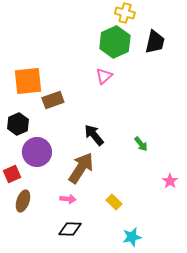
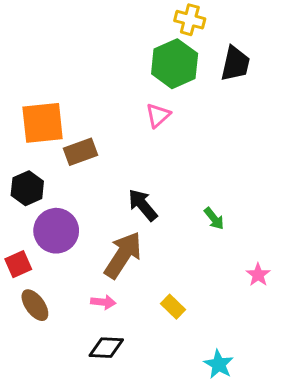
brown ellipse: (23, 201) -> (35, 305), turned -55
cyan star: (132, 237) -> (219, 364), moved, turned -30

